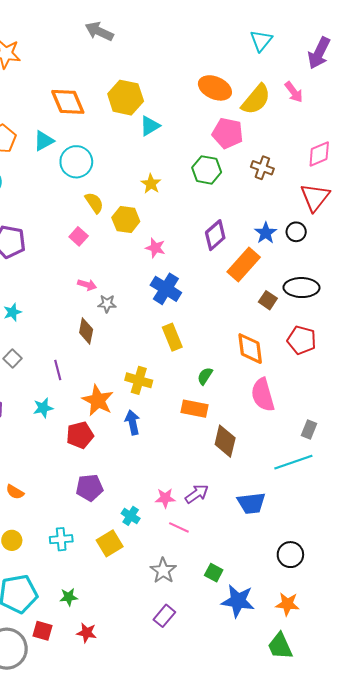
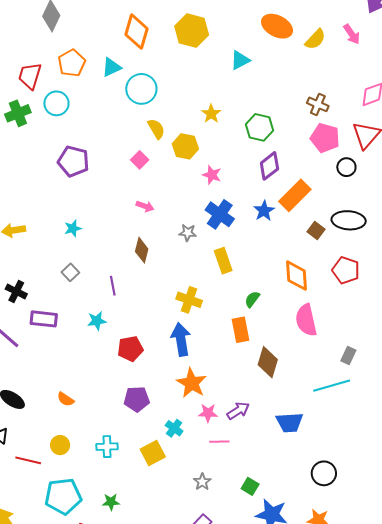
yellow semicircle: (256, 99) -> (315, 39), size x0.7
orange diamond: (68, 102) -> (136, 32), turned 36
cyan triangle: (150, 126) -> (240, 60), moved
pink pentagon: (228, 133) -> (325, 138), moved
green hexagon: (207, 170) -> (259, 127), moved
blue star: (266, 233) -> (264, 211), moved
gray star: (107, 304) -> (188, 233), moved
orange star: (98, 400) -> (192, 383), moved
orange rectangle: (194, 409) -> (241, 330), turned 65
blue arrow: (132, 422) -> (181, 339), size x1.4
pink line: (179, 527) -> (219, 442), turned -30
gray star: (163, 571) -> (202, 482), size x0.7

